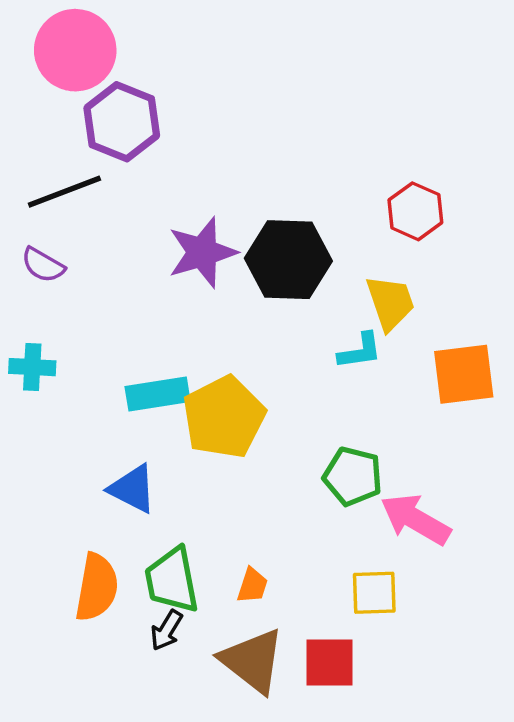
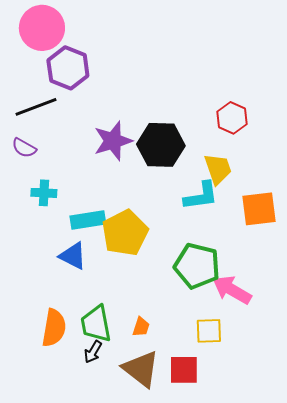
cyan L-shape: (360, 351) -> (201, 196), size x1.4
cyan cross: (32, 367) -> (44, 193), moved
green pentagon: (353, 476) -> (197, 266), size x1.4
blue triangle: (132, 489) -> (73, 256), moved

